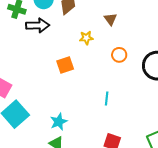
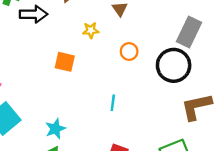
orange square: (65, 65) -> (65, 62), turned 30

